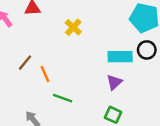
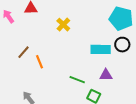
purple triangle: (114, 82) -> (106, 75), moved, turned 40
green line: (63, 98) -> (77, 80), moved

